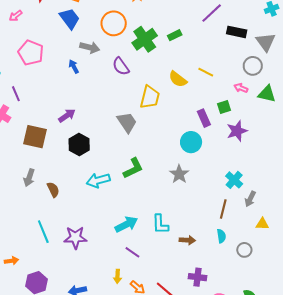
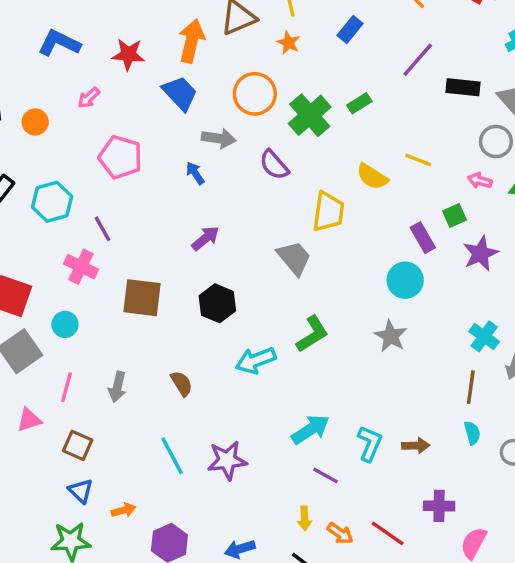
purple arrow: (67, 116) -> (205, 238), moved
gray arrow: (29, 178) -> (117, 387), moved
cyan L-shape: (160, 224) -> (370, 444), moved, turned -150

